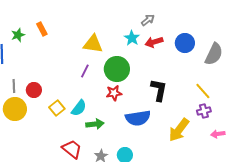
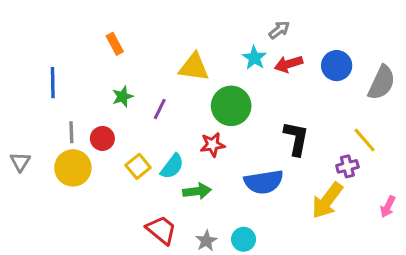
green star: (18, 35) -> (123, 97), moved
purple line: (85, 71) -> (160, 109), moved
red star: (114, 93) -> (213, 145), moved
purple cross: (204, 111) -> (347, 166), moved
pink arrow: (218, 134) -> (388, 207), turned -56

